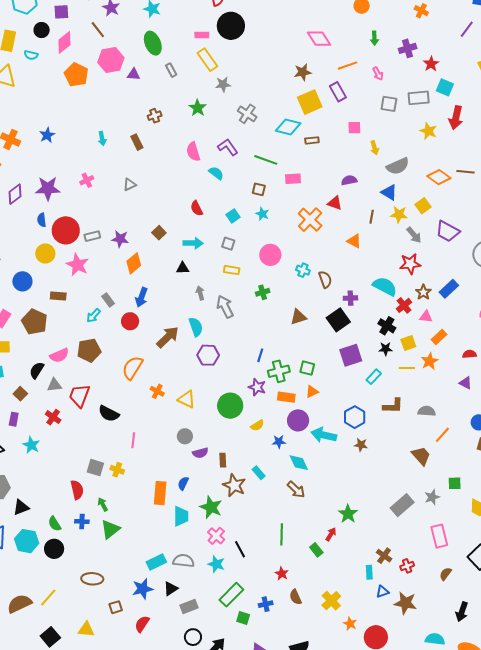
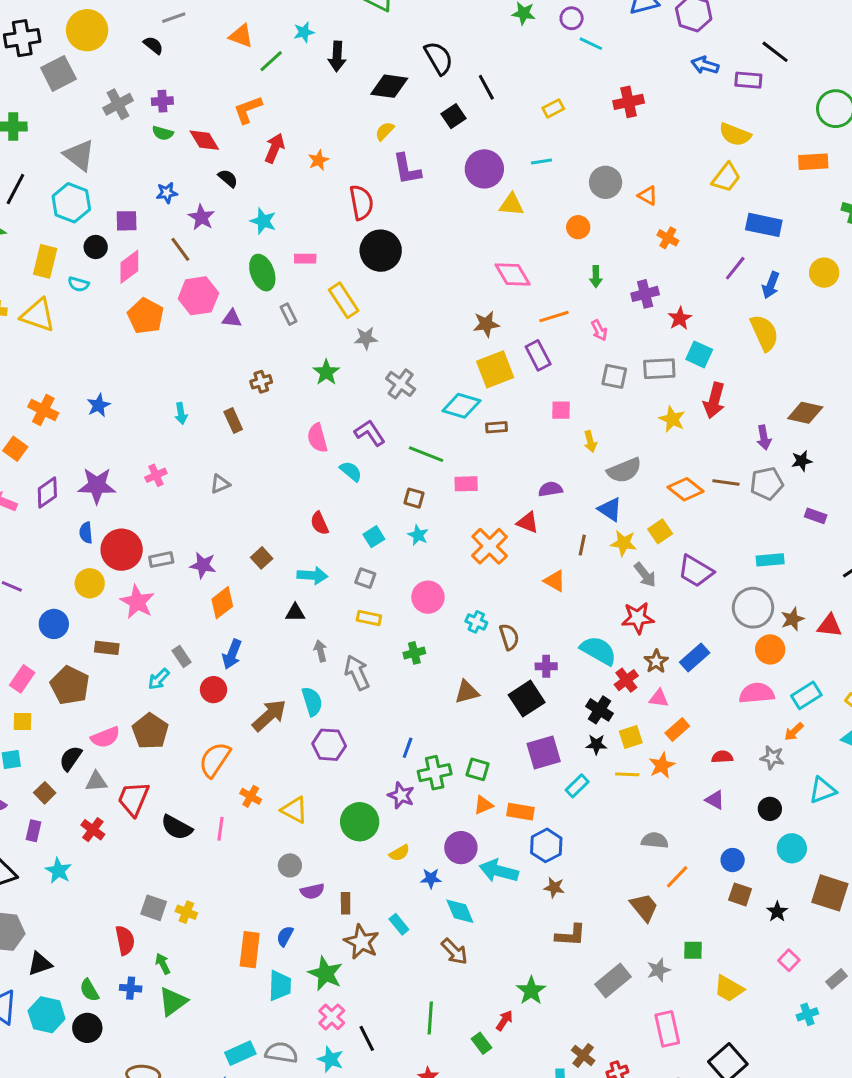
pink rectangle: (202, 35) -> (305, 259), moved
brown pentagon: (89, 350) -> (150, 731), turned -30
orange rectangle: (286, 397) -> (520, 812), moved
brown L-shape: (393, 406) -> (571, 935), moved
pink line: (133, 440) -> (221, 829), moved

